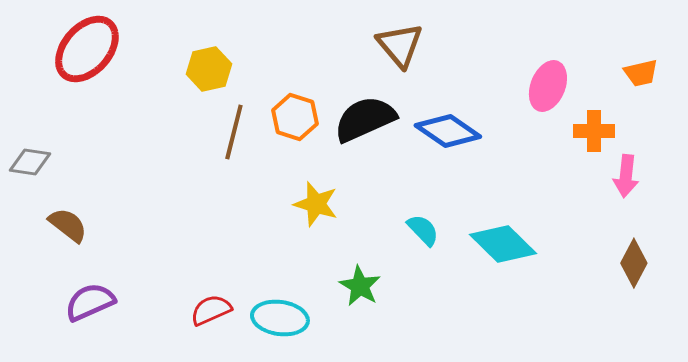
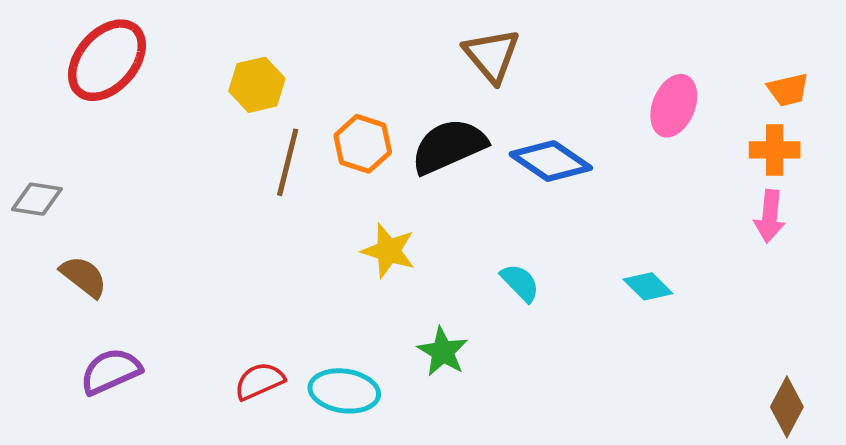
orange cross: (594, 131) -> (775, 150), moved
cyan diamond: (503, 244) -> (648, 286), moved, size x0.6
brown diamond: (634, 263) -> (787, 407), moved

